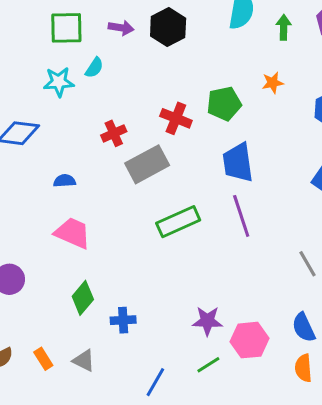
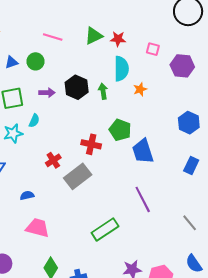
green arrow: (284, 27) -> (103, 91), moved
orange star: (273, 83) -> (140, 89), moved
green pentagon: (224, 104) -> (120, 130), turned -30
blue trapezoid: (238, 163) -> (143, 151), moved
green rectangle: (178, 222) -> (105, 229), moved

